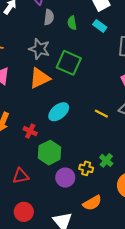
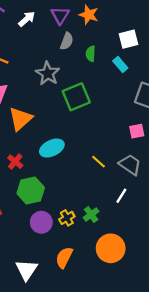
green square: (69, 63) -> (76, 97), turned 30
orange triangle: (40, 78) -> (20, 119), moved, turned -30
yellow cross: (86, 168) -> (67, 218), turned 32
orange semicircle: (92, 203) -> (64, 258), turned 132

